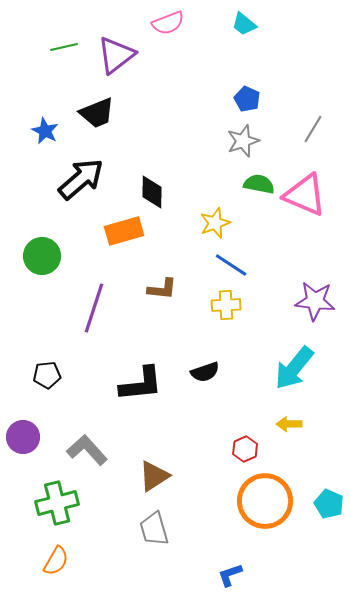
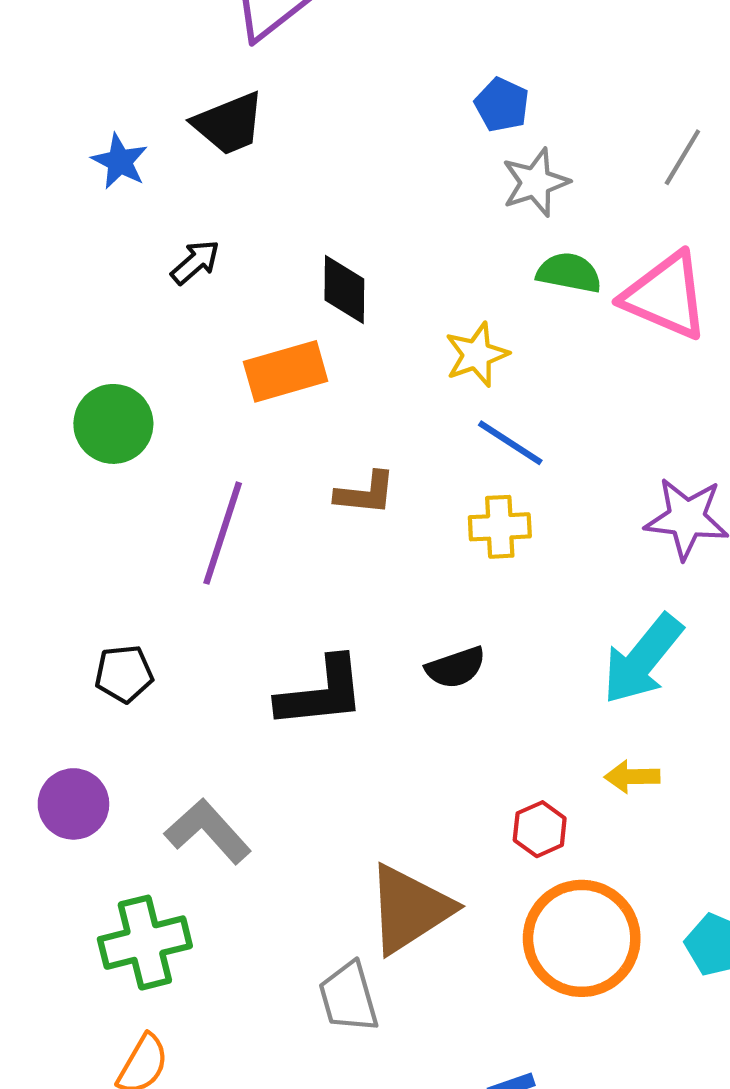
blue pentagon: (247, 99) -> (502, 105), moved
black arrow: (81, 179) -> (195, 262), size x0.5
brown triangle: (154, 476) -> (409, 909), moved, size x1.4

